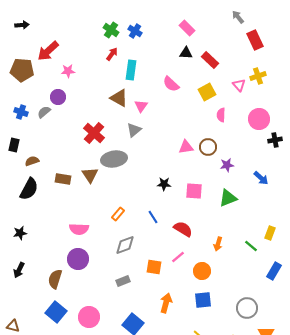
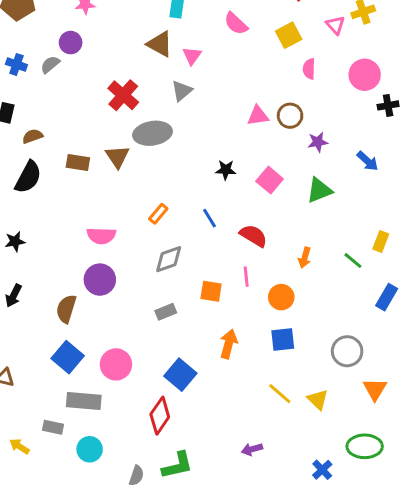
pink square: (194, 191) -> (270, 180), turned 36
pink line: (178, 257) -> (246, 277), turned -56

